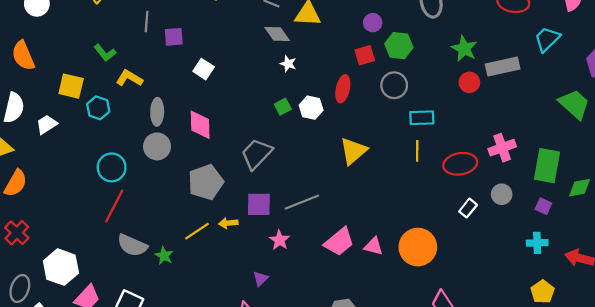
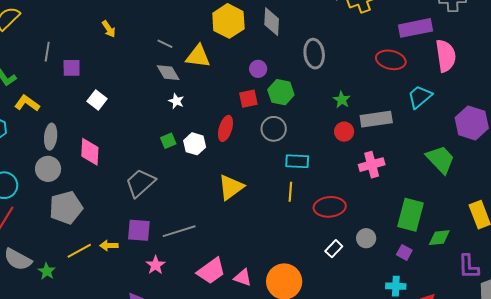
green star: (464, 49) -> (342, 100), size x0.7
pink cross: (502, 148) -> (372, 165), moved
gray pentagon: (206, 182) -> (66, 208), moved

